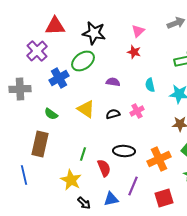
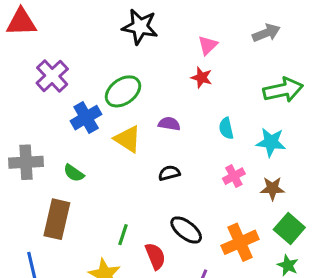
red triangle: (55, 26) -> (21, 22), moved
black star: (94, 33) -> (140, 27), moved
gray cross: (20, 89) -> (26, 162), moved
yellow triangle: (86, 109) -> (128, 139), moved
pink cross: (137, 111) -> (234, 176), moved
black ellipse: (124, 151) -> (186, 230), turned 35

